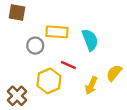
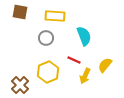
yellow rectangle: (57, 32) -> (55, 16), moved
gray circle: (35, 46) -> (46, 38), moved
red line: (68, 65) -> (74, 60), moved

